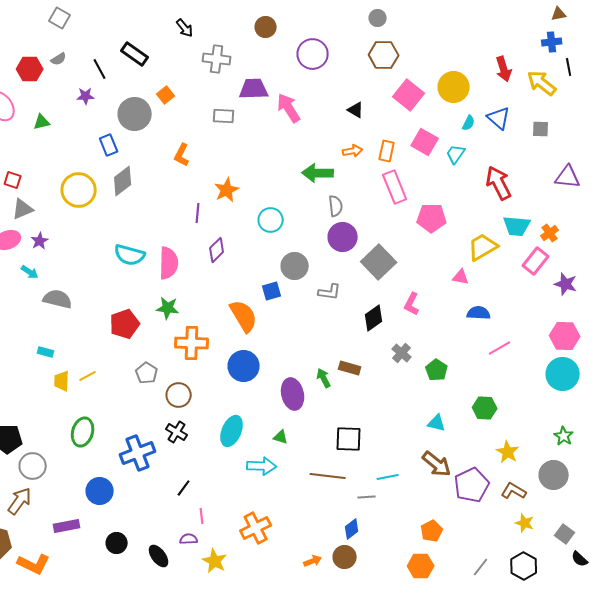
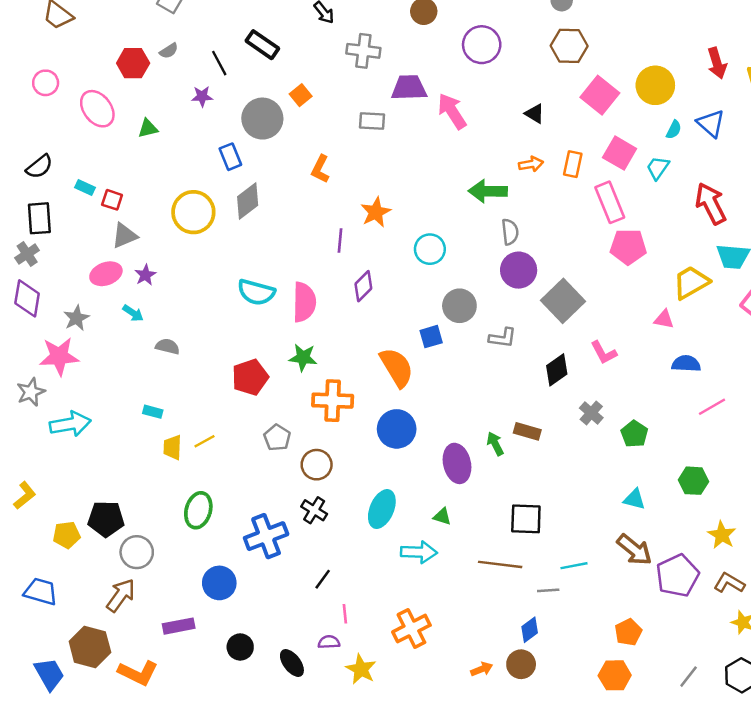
pink rectangle: (395, 187) -> (610, 202), moved
gray semicircle: (58, 299) -> (168, 346), size x0.7
pink L-shape: (412, 304) -> (604, 353), turned -55

